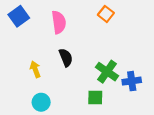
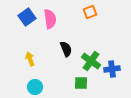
orange square: (106, 14) -> (90, 12), turned 32
blue square: (19, 16) -> (27, 17), moved
black semicircle: (66, 58) -> (66, 49), moved

